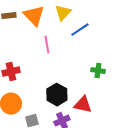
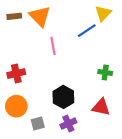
yellow triangle: (63, 13) -> (103, 13), moved
red triangle: (83, 105) -> (101, 107), moved

